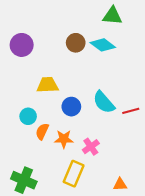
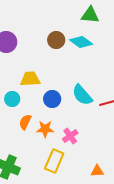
cyan circle: (28, 116) -> (12, 99), moved

